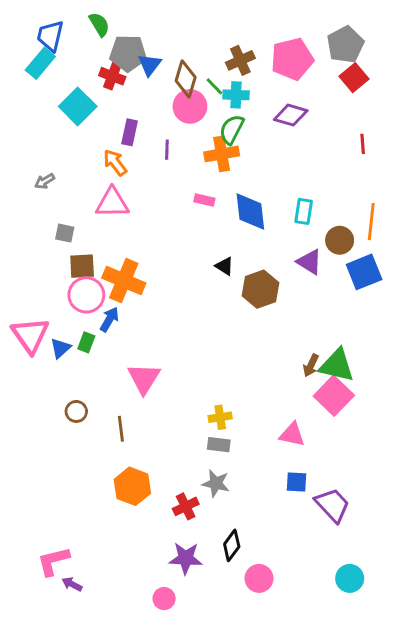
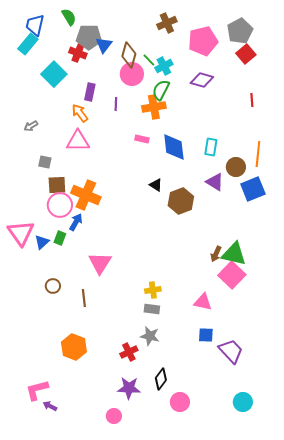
brown cross: (240, 60) -> (167, 23), moved
cyan cross: (236, 95) -> (164, 66), turned -30
orange hexagon: (132, 486) -> (74, 347), moved

